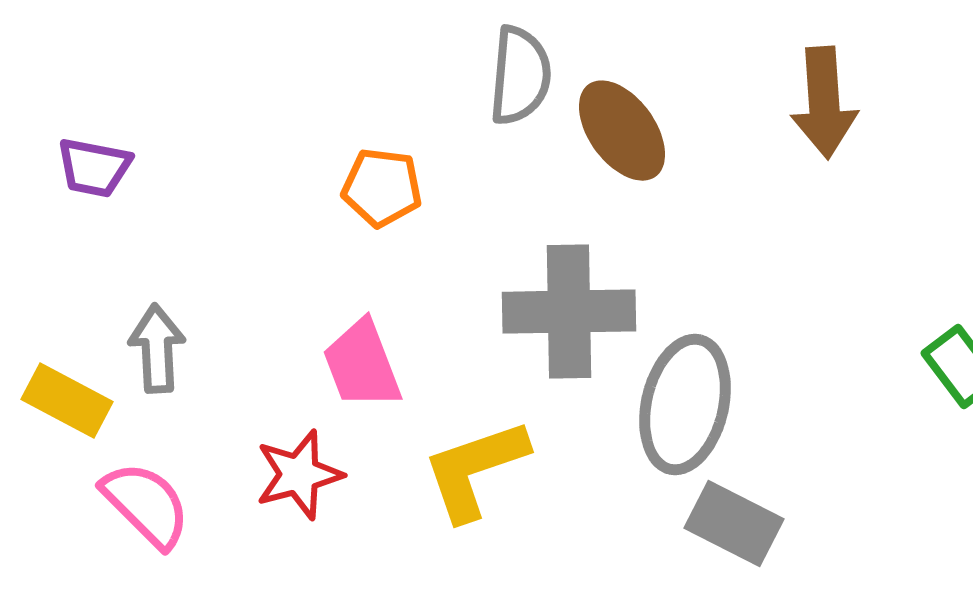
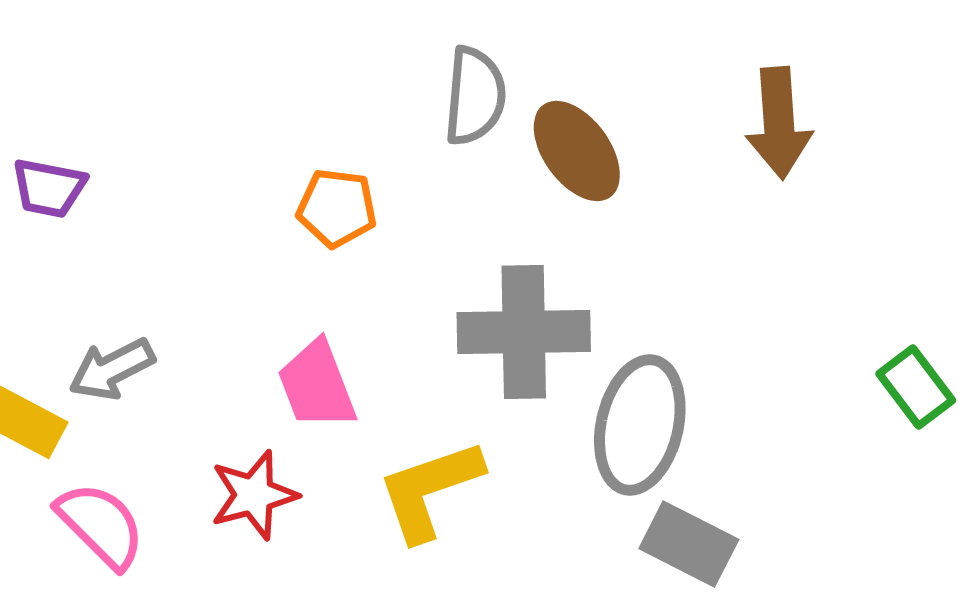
gray arrow: (157, 349) -> (112, 369), turned -114

